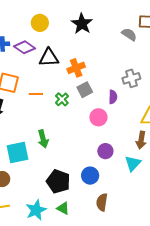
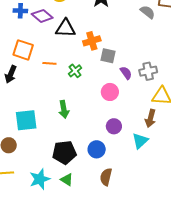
gray cross: (131, 78) -> (148, 71), moved
gray square: (85, 90) -> (108, 56), moved, turned 35
purple semicircle: (113, 97) -> (126, 73), turned -40
green arrow: (43, 139) -> (64, 109), moved
black pentagon: (58, 181) -> (64, 152), turned -30

